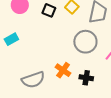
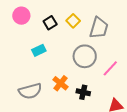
black square: (49, 10) -> (50, 23), turned 32
cyan rectangle: (11, 39) -> (39, 50), moved

